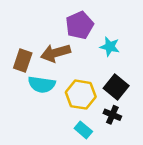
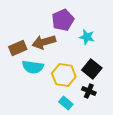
brown rectangle: (23, 61) -> (18, 48), turned 48

